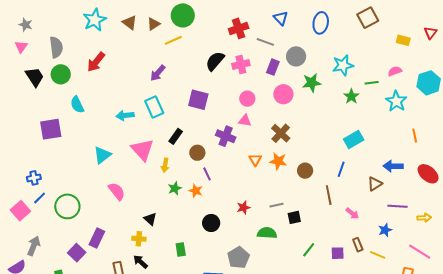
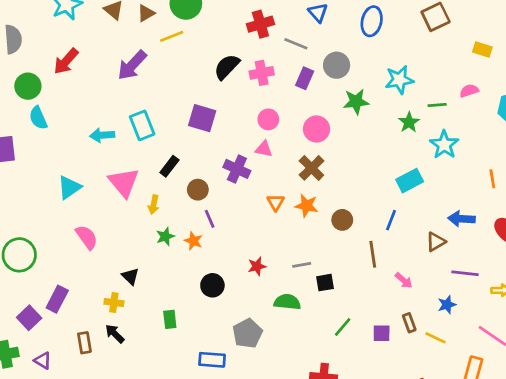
purple arrow: (158, 73) -> (132, 65), moved, size x1.4
green circle: (61, 74) -> (28, 86), moved
pink circle: (283, 94) -> (317, 129), moved
cyan star: (396, 101) -> (444, 145), moved

